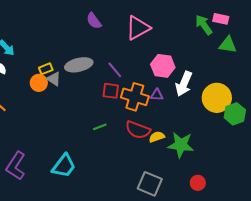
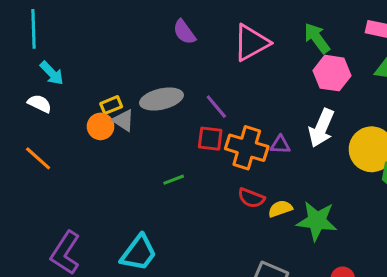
green arrow: (204, 25) -> (317, 38), moved
pink hexagon: (163, 66) -> (332, 73), moved
green line: (100, 127) -> (174, 180), moved
red semicircle: (138, 130) -> (251, 198), size x0.7

